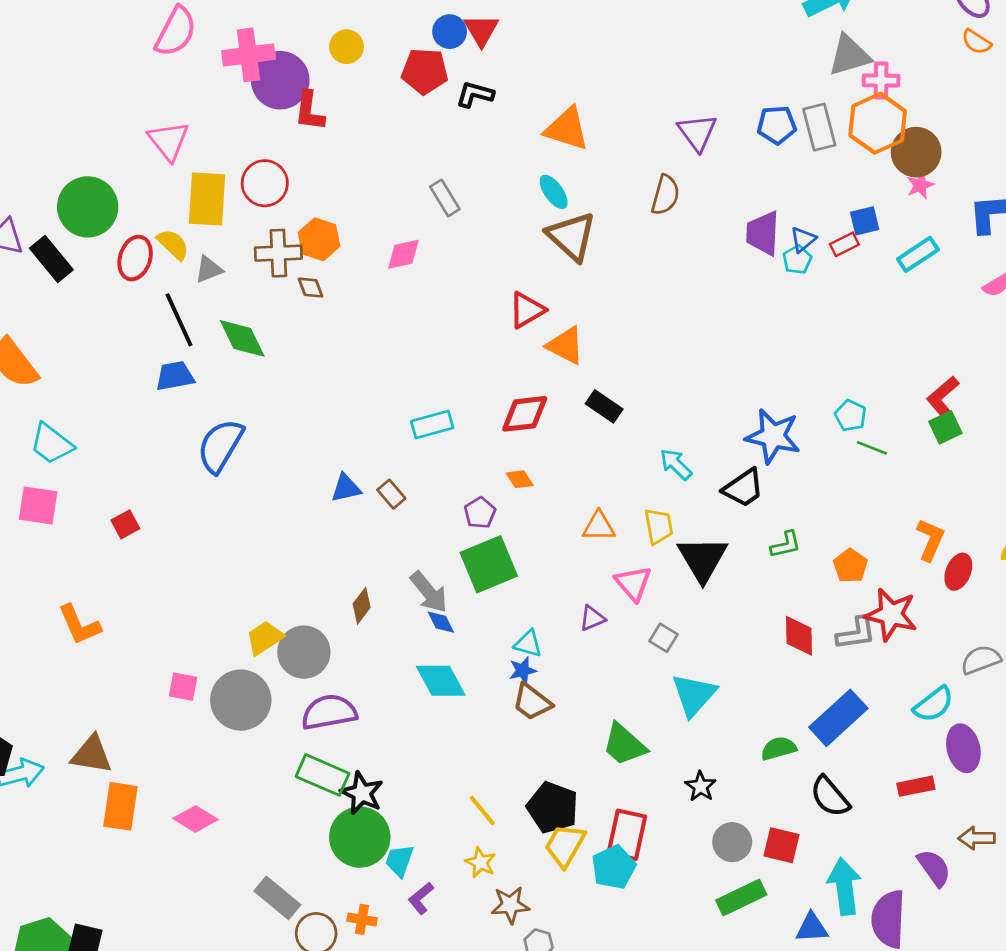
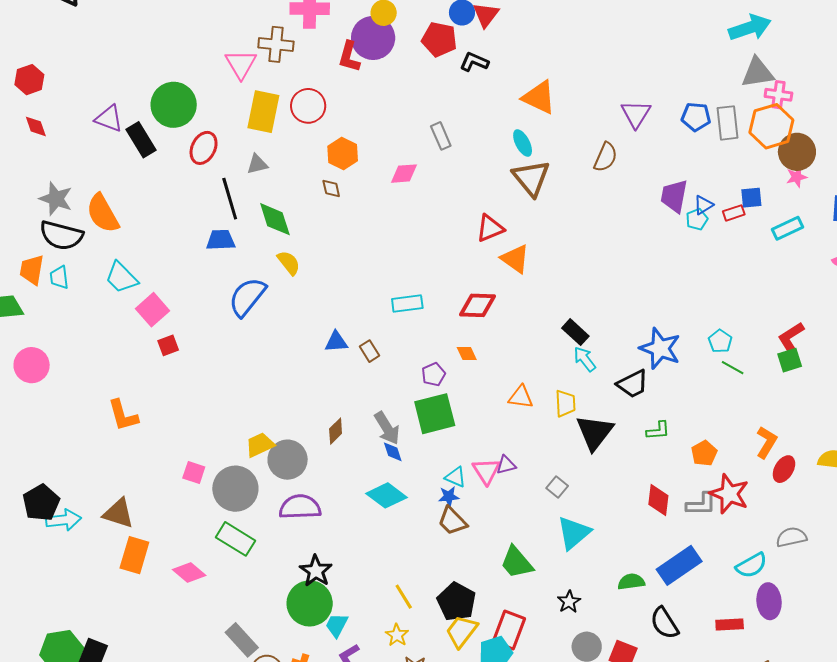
purple circle: (280, 80) -> (373, 38), moved
yellow semicircle: (173, 244) -> (289, 263), moved
brown cross: (278, 253) -> (276, 44), moved
black rectangle: (604, 406) -> (575, 332), moved
pink square: (38, 506) -> (153, 310), moved, turned 32
pink triangle: (633, 583) -> (486, 471), moved
cyan diamond: (441, 681) -> (387, 495), turned -33
green rectangle: (322, 775) -> (236, 539), moved

